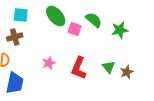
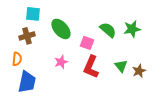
green ellipse: (56, 16) -> (61, 29), moved
green semicircle: (94, 20) -> (108, 30), moved
pink square: (75, 29) -> (87, 43), moved

